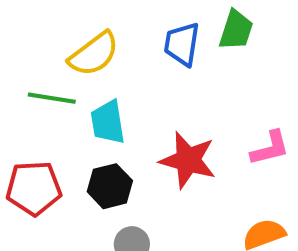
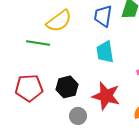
cyan trapezoid: (108, 122) -> (105, 52), moved
red star: (188, 160) -> (106, 96), moved

